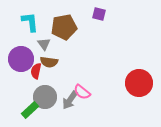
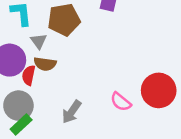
pink semicircle: (82, 92) -> (121, 102), moved
gray circle: (45, 97) -> (18, 106), moved

